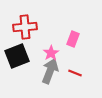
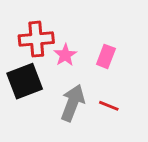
pink star: (51, 53) -> (65, 55), moved

